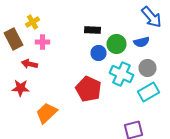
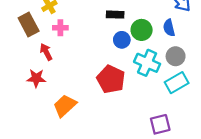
blue semicircle: (142, 42) -> (169, 28), turned 91
red arrow: (30, 64) -> (46, 52), turned 49

